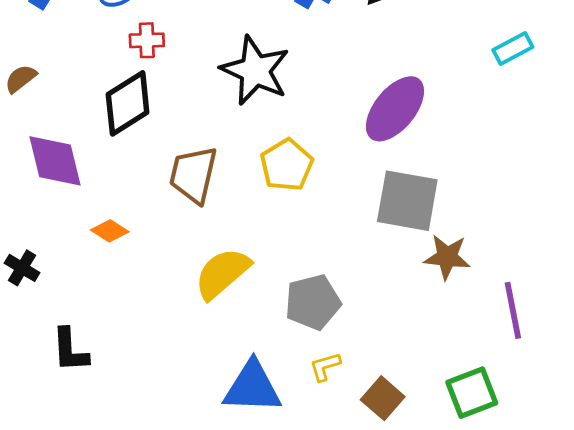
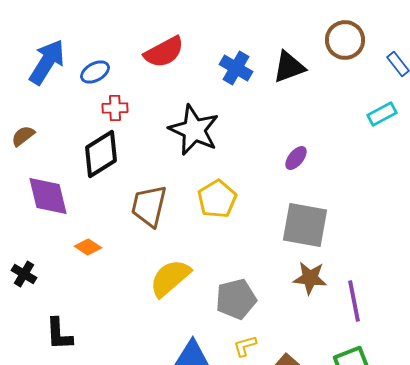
purple ellipse: (395, 109) -> (296, 158), size x0.5
brown star: (447, 257) -> (310, 278), moved
purple line: (513, 310) -> (354, 301), moved

